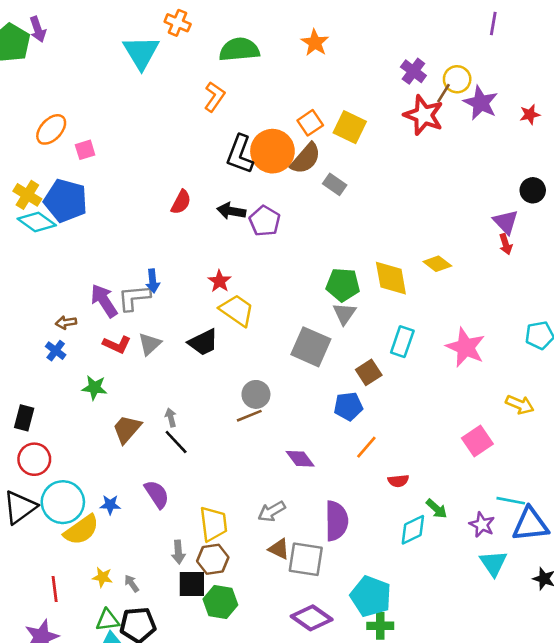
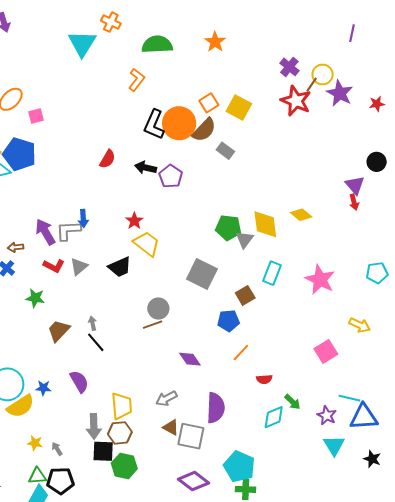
gray triangle: (344, 313) -> (245, 239), moved
gray arrow: (178, 552) -> (94, 426), size x1.4

